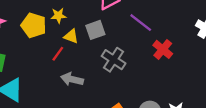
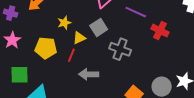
yellow pentagon: (34, 25) -> (46, 48), moved
yellow triangle: (71, 36) -> (79, 38), turned -32

